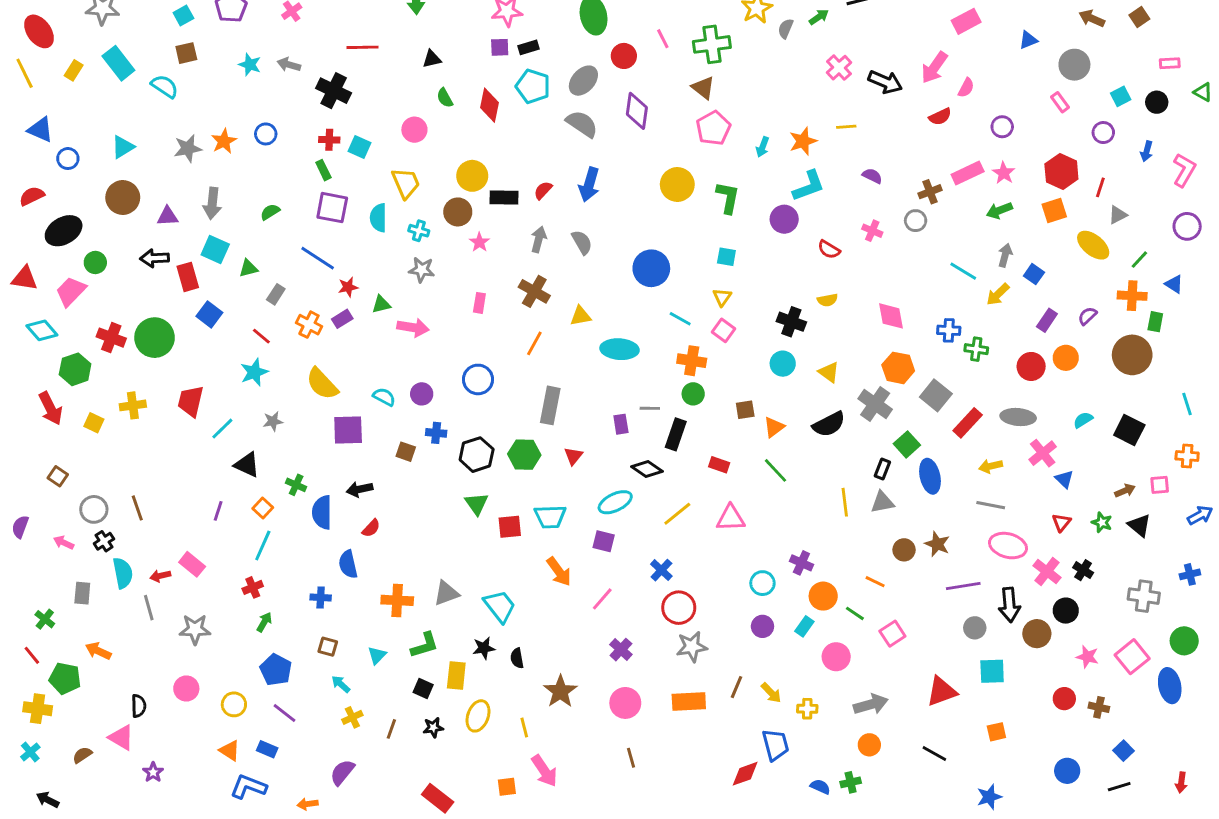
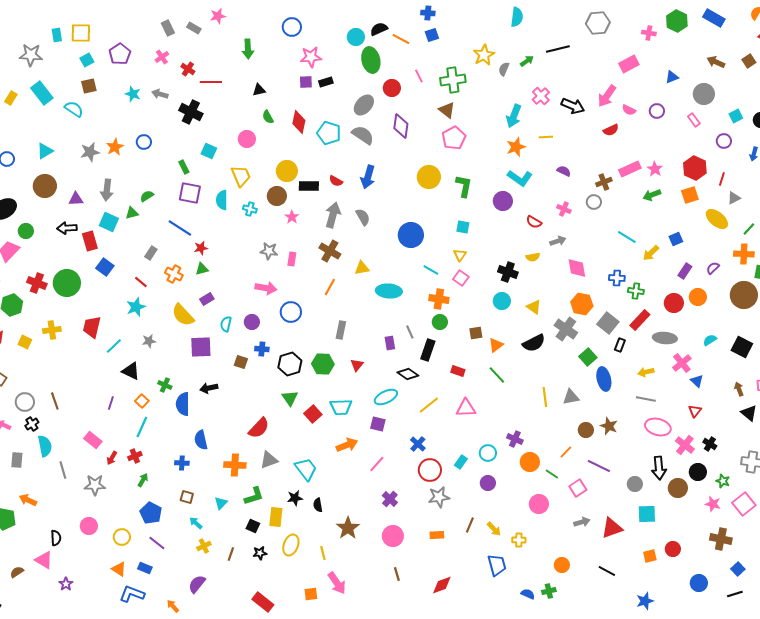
cyan pentagon: (533, 86) -> (329, 133), moved
pink semicircle: (966, 88) -> (629, 110), turned 88
purple circle: (1002, 127) -> (657, 111), moved
red cross: (329, 140) -> (188, 69), moved, turned 32
cyan arrow: (762, 147) -> (514, 116), moved, size x1.6
cyan L-shape: (809, 186) -> (520, 178), turned 55
red semicircle: (543, 190) -> (336, 181), turned -104
gray arrow: (539, 239) -> (333, 215), size x1.4
gray arrow: (1005, 255) -> (558, 241), moved, turned 56
green triangle: (248, 268) -> (132, 213), moved
gray star: (422, 270) -> (269, 251), moved
blue square: (1034, 274) -> (676, 239), turned 32
green triangle: (381, 304) -> (202, 269), moved
purple rectangle: (342, 319) -> (207, 299), moved
pink arrow: (413, 327) -> (266, 288), moved
cyan semicircle: (384, 397) -> (226, 324), turned -105
gray rectangle: (550, 405) -> (341, 330), size x0.7
gray line: (650, 408) -> (410, 332), turned 64
red rectangle: (968, 423) -> (640, 320), moved
black rectangle: (882, 469) -> (620, 345), moved
brown arrow: (1125, 491) -> (739, 389), turned -88
green star: (1102, 522) -> (723, 481), moved
red square: (510, 527) -> (313, 414), turned -36
red semicircle: (371, 528) -> (259, 428), moved, size x1.6
orange arrow: (559, 572) -> (347, 445), turned -75
red arrow: (160, 576) -> (112, 458), moved, turned -48
orange line: (875, 582) -> (566, 452), turned -72
purple line: (963, 586) -> (599, 466), moved, turned 35
cyan rectangle: (804, 626) -> (461, 462), moved
red circle: (1064, 699) -> (673, 549), moved
orange rectangle: (689, 701) -> (437, 535), size x0.6
gray arrow: (871, 704) -> (582, 522), moved, size x0.7
brown cross: (1099, 707) -> (721, 539), size x1.5
red diamond: (745, 774) -> (442, 585), moved
orange arrow: (308, 804) -> (173, 606), turned 56

